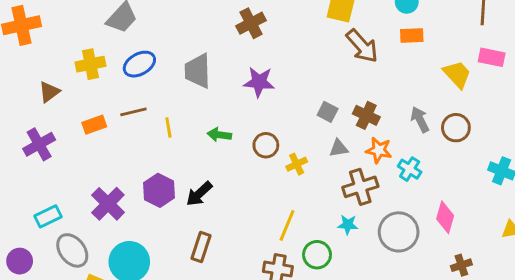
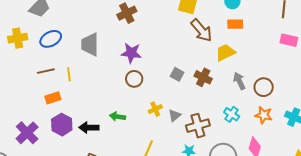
yellow trapezoid: (457, 74) -> (225, 53), moved, turned -75
orange rectangle: (94, 125) -> (53, 98), moved
yellow line: (168, 127) -> (69, 74), moved
green arrow: (219, 135) -> (118, 117), moved
brown circle: (266, 145) -> (134, 79), moved
gray triangle: (339, 148) -> (175, 115), moved, turned -32
orange star: (379, 150) -> (264, 115), moved
black arrow: (199, 194) -> (89, 128), turned 42

